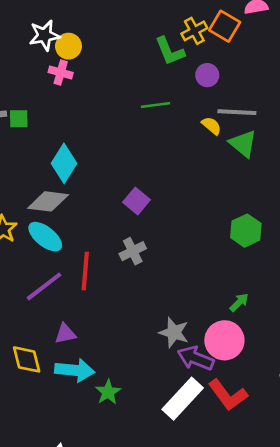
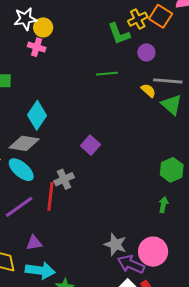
gray cross: (133, 251) -> (64, 179), moved
green arrow: (239, 302) -> (163, 205), moved, turned -35

